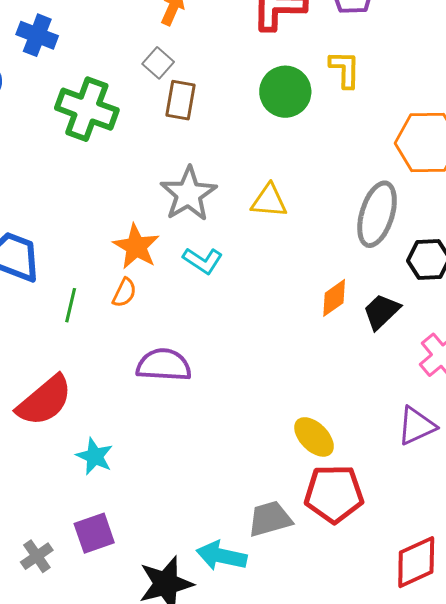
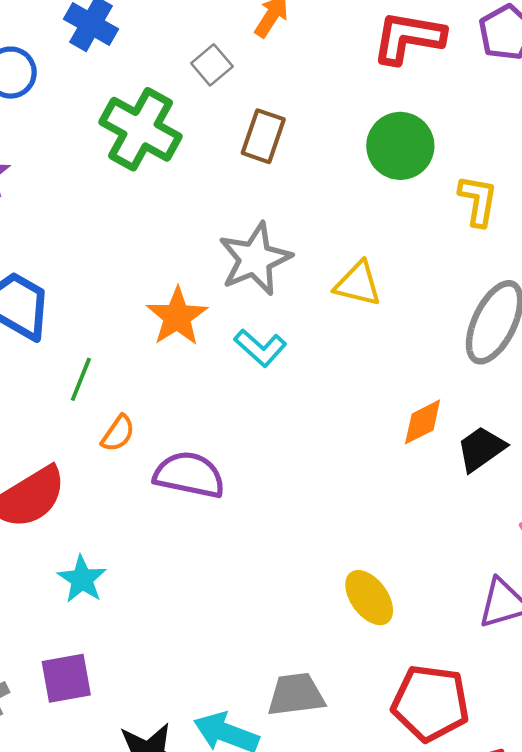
gray square: (158, 63) -> (212, 65), moved
yellow L-shape: (345, 69) -> (478, 201), moved
orange semicircle: (124, 293) -> (118, 433), moved
red pentagon: (334, 494) -> (430, 703), moved

